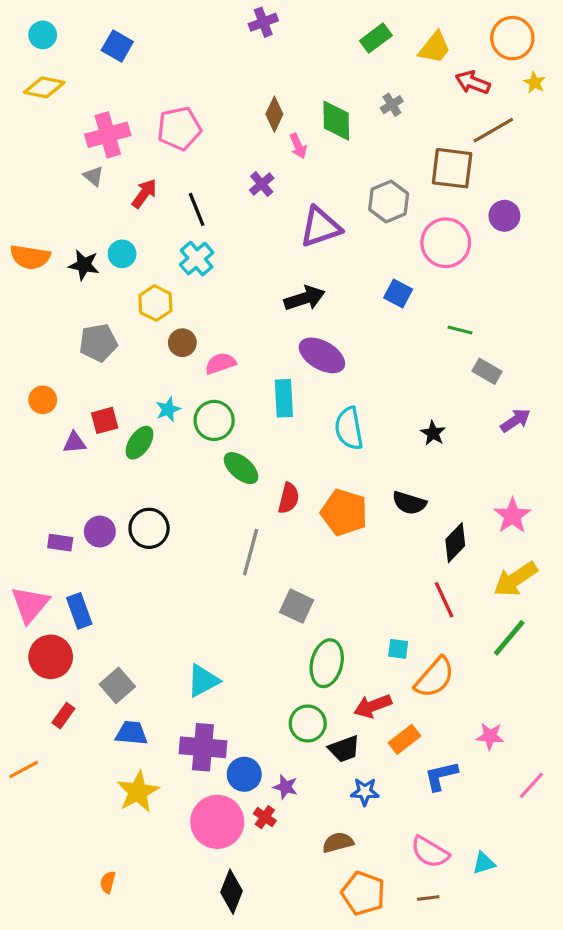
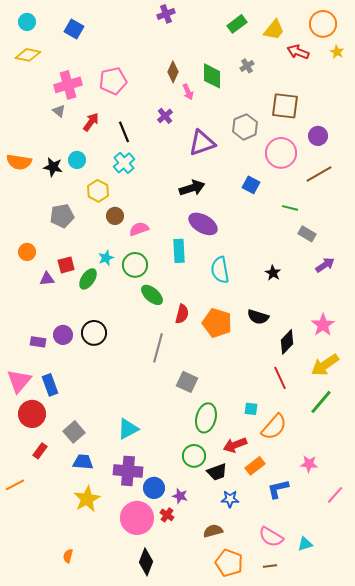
brown line: (493, 130) -> (319, 174), moved

